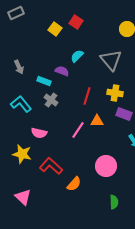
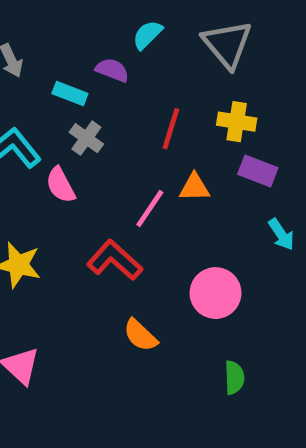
pink semicircle: (39, 133) -> (61, 185), moved, turned 49
red L-shape: (51, 166) -> (115, 260), moved
orange semicircle: (74, 184) -> (140, 335), turned 91

